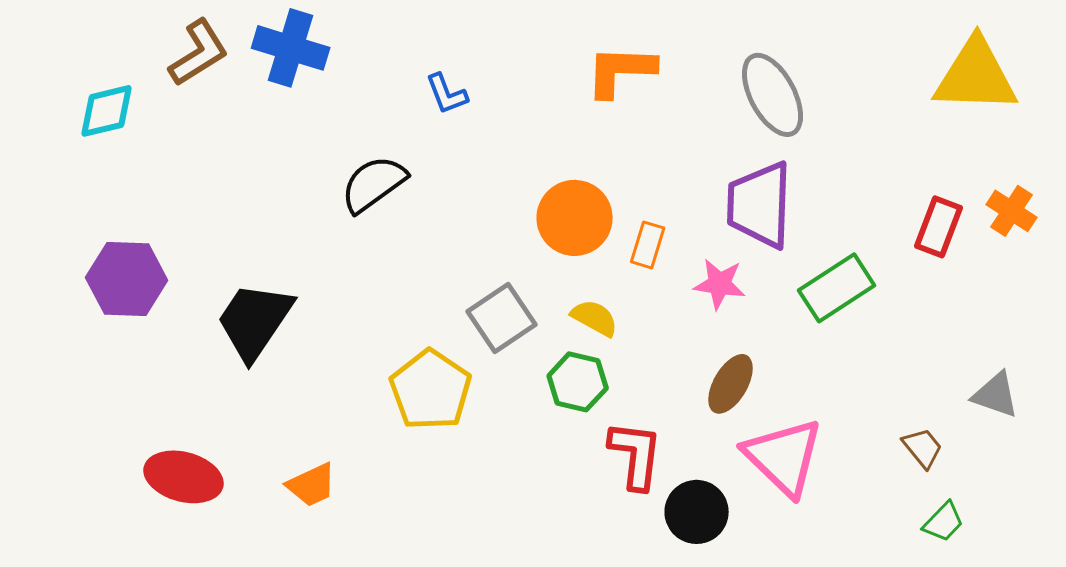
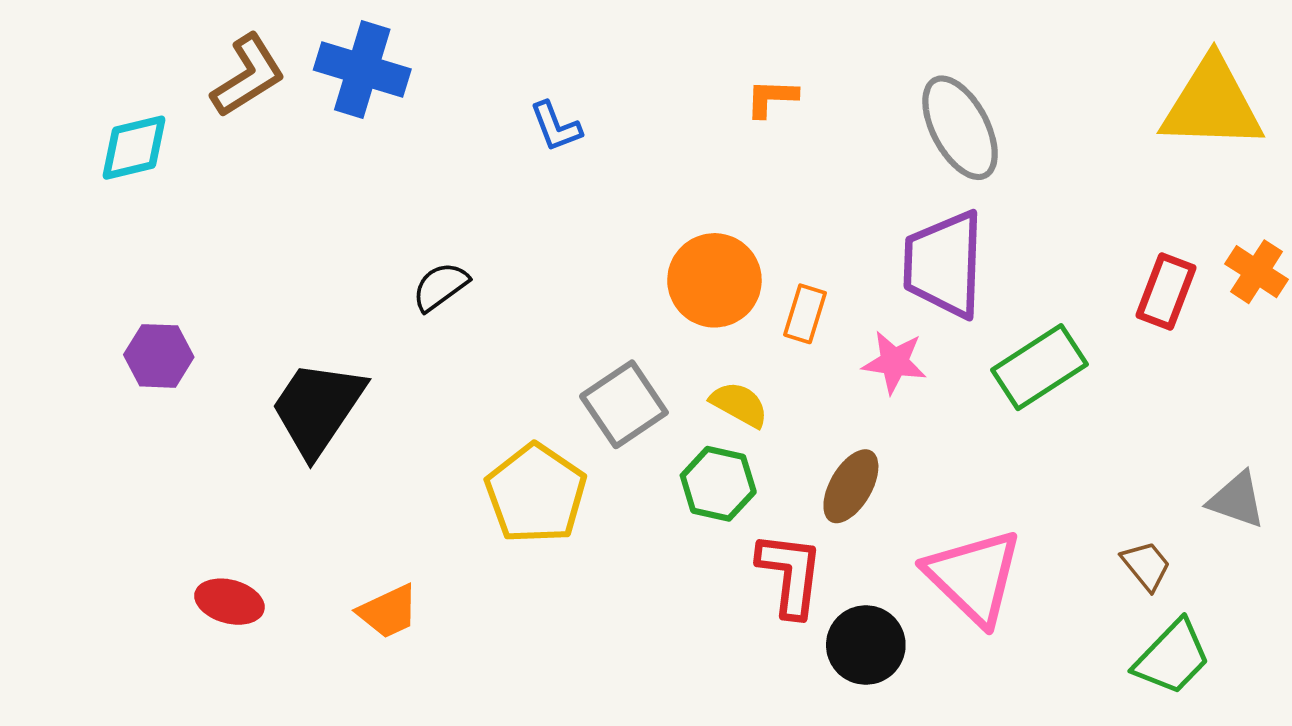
orange L-shape: (621, 71) -> (772, 98), size x0.6
black semicircle: (374, 184) -> (440, 287), moved, size x0.7
purple hexagon: (127, 279) -> (159, 356), size x0.7
brown ellipse: (731, 384) -> (851, 486), moved
red ellipse: (184, 477) -> (229, 602), size x0.7
green trapezoid: (944, 522) -> (1172, 657), size x1.5

